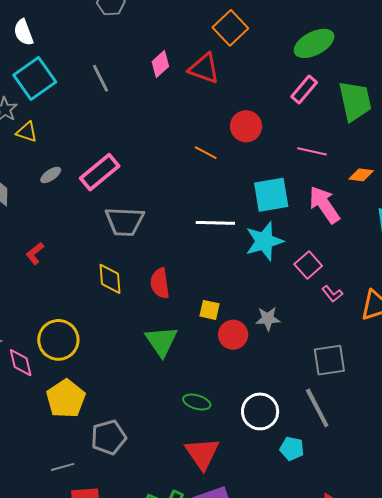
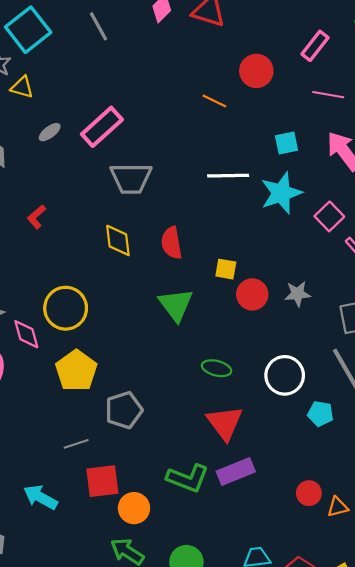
pink rectangle: (304, 89) -> (315, 46), moved
cyan square: (271, 195) -> (286, 143), size x0.6
gray star: (268, 319) -> (298, 294), moved

